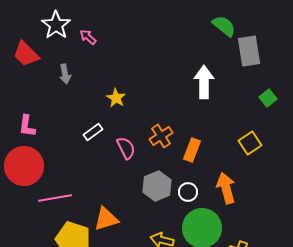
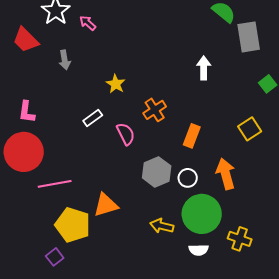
white arrow: (204, 82) -> (204, 68), size x0.7
orange cross: (161, 136) -> (155, 110), moved

